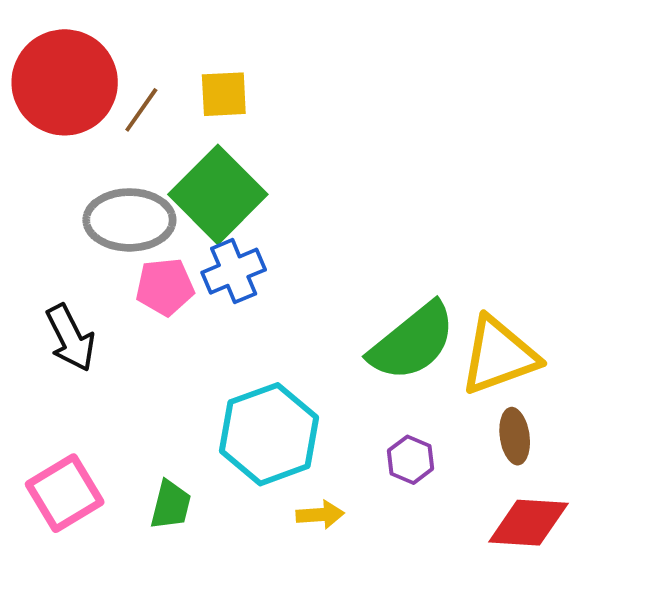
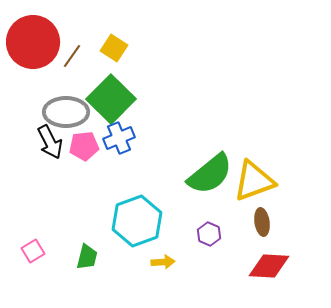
yellow square: (224, 94) -> (114, 48), turned 36
black arrow: (71, 338) -> (50, 142), moved
pink square: (65, 493) -> (33, 251), size x0.6

